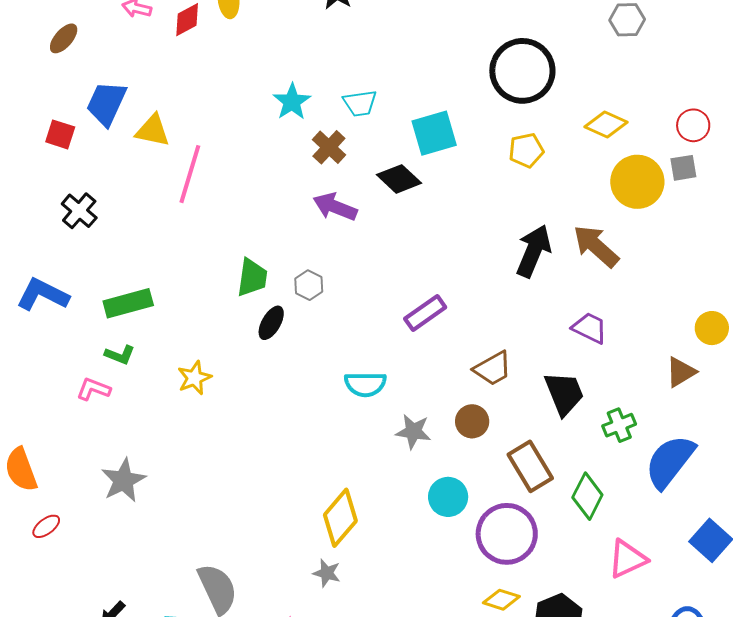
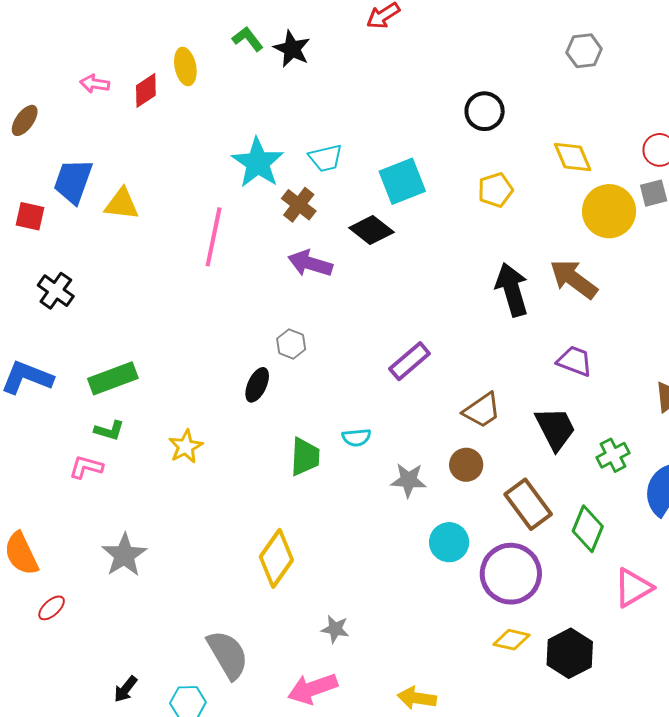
black circle: (522, 71) -> (485, 111), size x0.6
cyan star: (292, 102) -> (258, 163), size x1.4
yellow diamond: (606, 125) -> (573, 157), turned 48
pink line: (190, 174) -> (214, 237), moved
black arrow: (534, 251) -> (512, 290), turned -34
green trapezoid: (252, 277) -> (305, 457), moved
cyan semicircle: (365, 384) -> (356, 437), size x0.7
yellow diamond: (340, 518) -> (276, 558), moved

